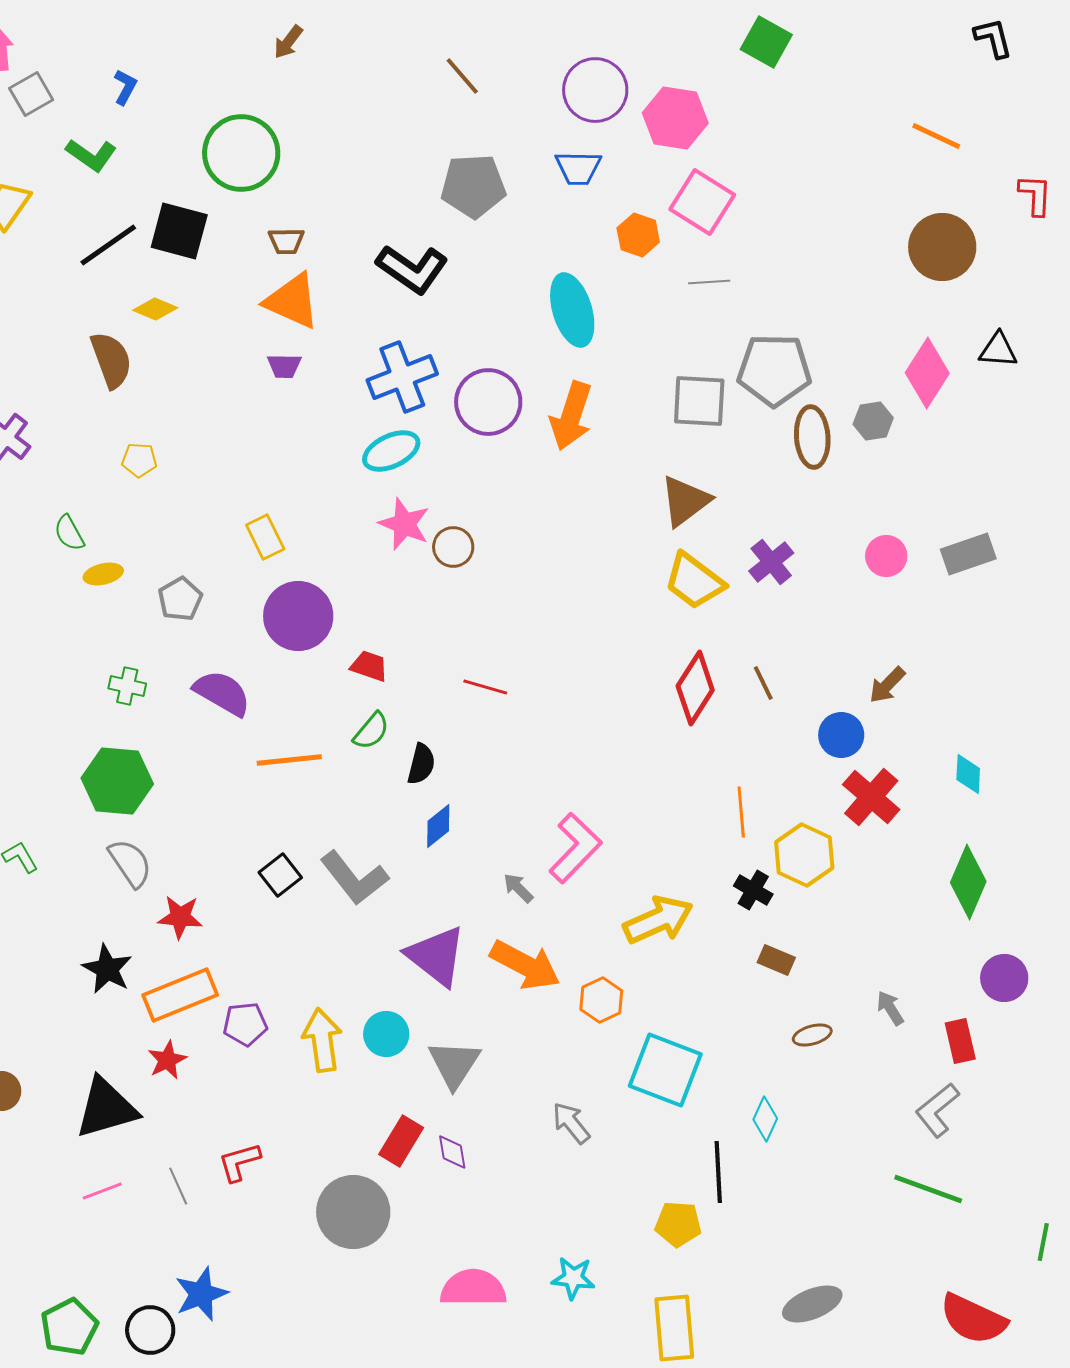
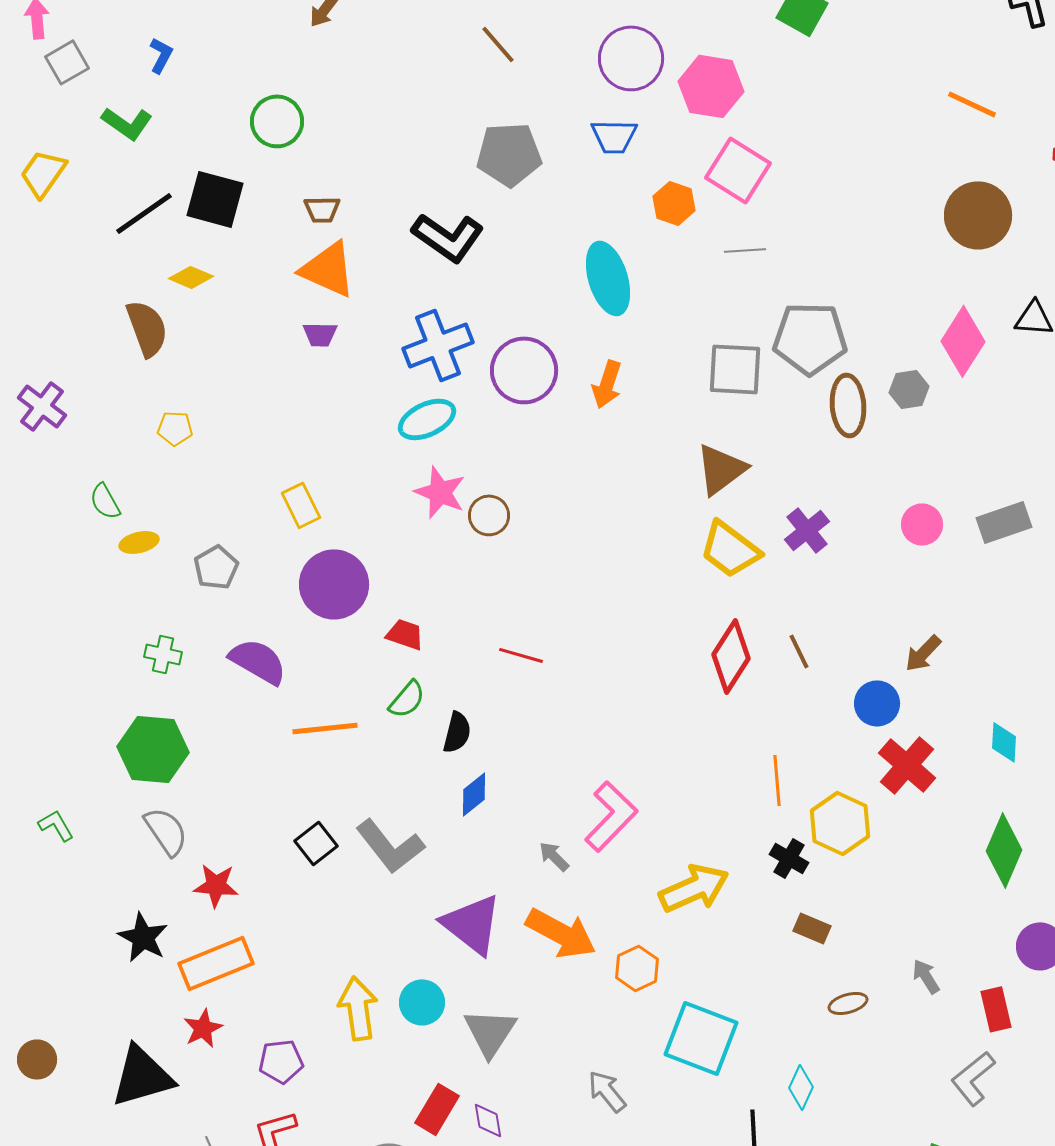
green circle: (241, 153) -> (277, 121), size x0.7
orange arrow: (571, 416) -> (607, 384), size x0.7
purple pentagon: (245, 1024) -> (281, 1061), moved

